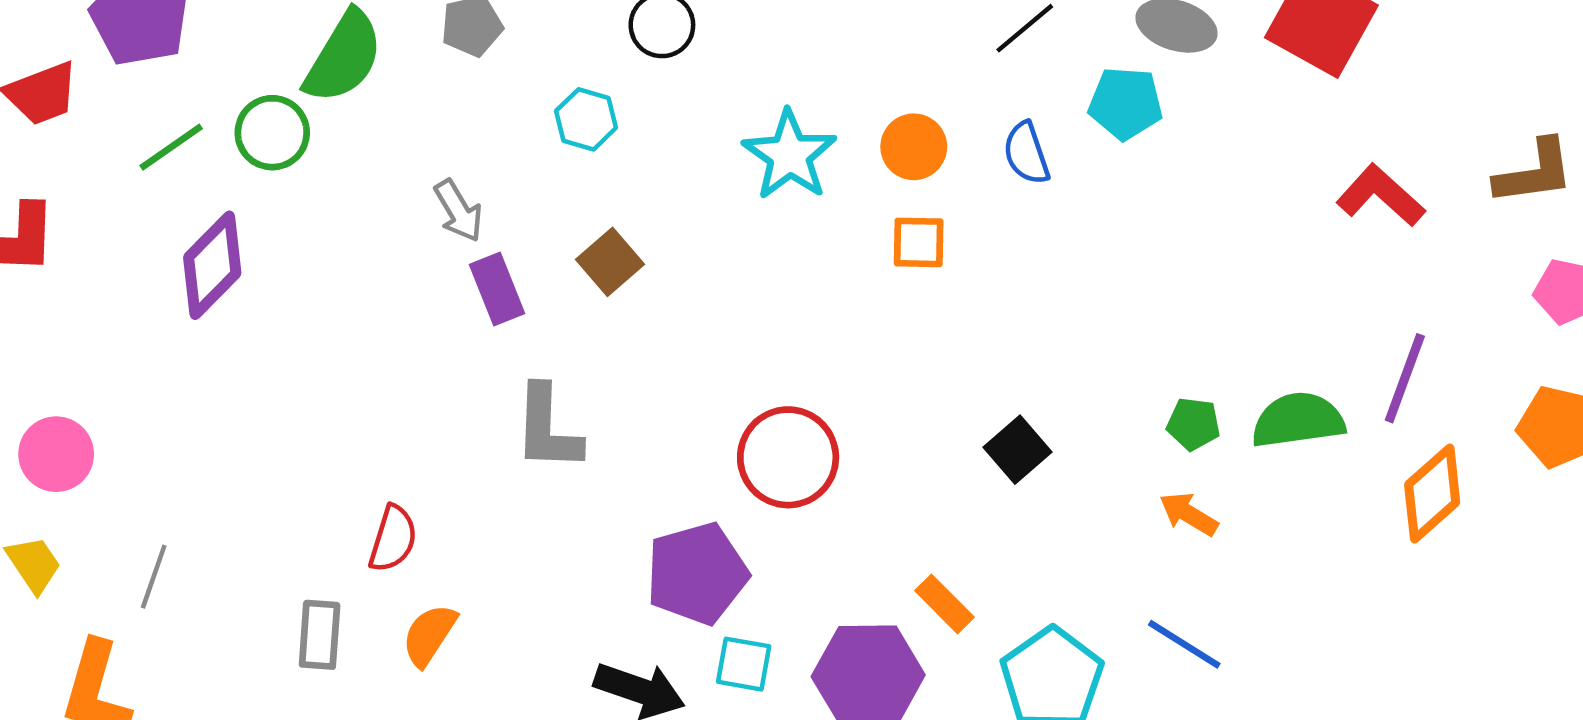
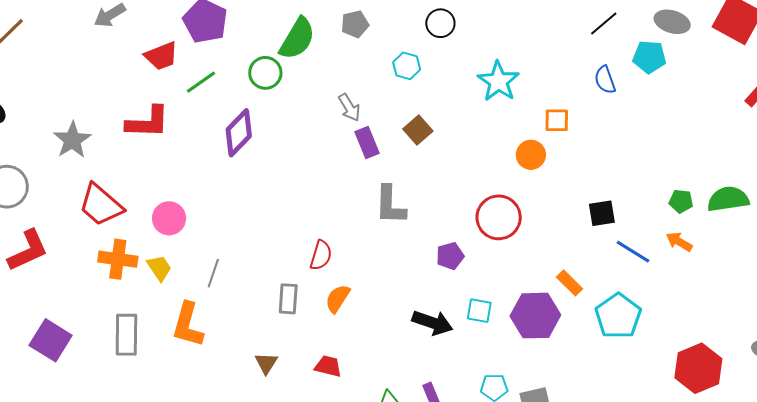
green line: (171, 147) -> (201, 82), moved
orange circle: (914, 147) -> (531, 155), moved
black square: (1018, 450) -> (602, 213), turned 32
purple pentagon: (697, 573) -> (450, 256), moved, size x0.6
blue line: (1184, 644) -> (633, 252), moved

